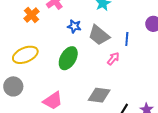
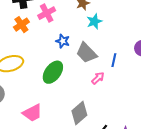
gray diamond: (99, 95) -> (79, 113), turned -55

